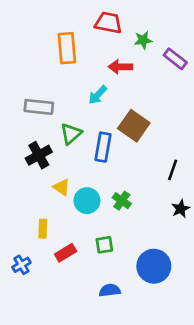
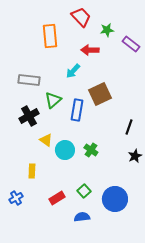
red trapezoid: (108, 23) -> (81, 17), turned 35
brown square: (134, 126) -> (100, 94), turned 30
green square: (104, 245) -> (84, 191), moved, turned -32
red rectangle: (66, 253) -> (57, 198), moved

